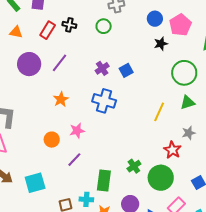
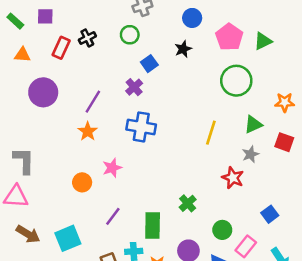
black cross: (69, 25) -> (87, 38), turned -32
pink pentagon: (180, 25) -> (229, 37), moved
black star: (161, 44) -> (183, 49), moved
purple line: (59, 63) -> (93, 102), moved
blue square: (126, 70) -> (149, 64), moved
green triangle: (188, 102) -> (253, 124), moved
purple line: (74, 160) -> (113, 216), moved
green circle: (161, 178) -> (222, 230), moved, size x0.6

